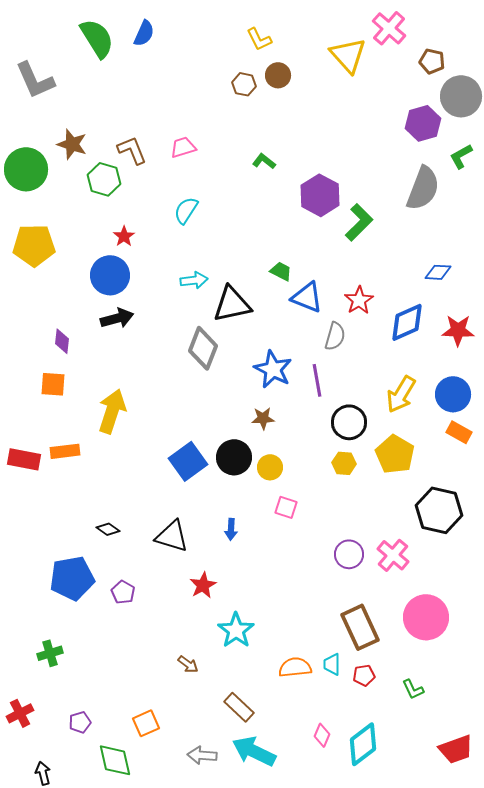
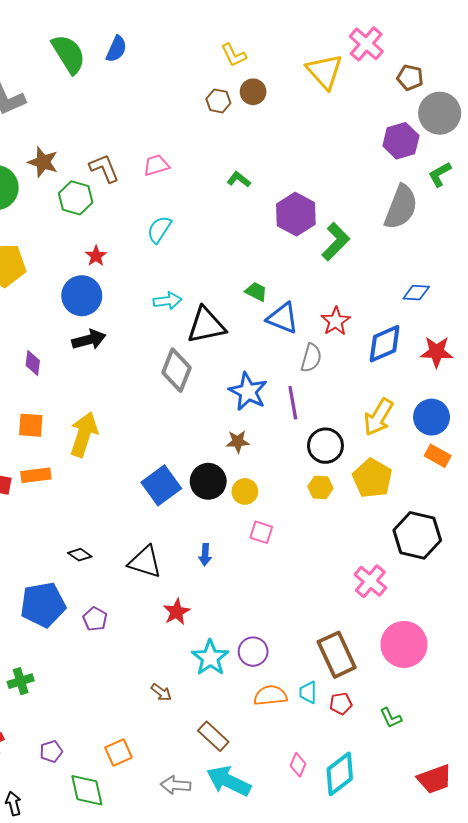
orange square: (53, 384) -> (31, 425), moved
purple circle: (349, 554) -> (253, 652), moved

